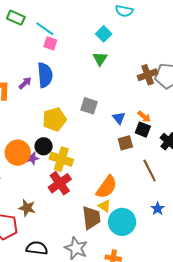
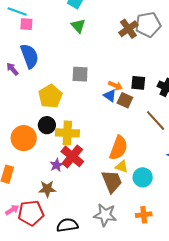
purple arrow: (25, 83) -> (12, 69), turned -72
orange arrow: (144, 117) -> (115, 86), moved
blue triangle: (119, 118) -> (110, 96), moved
brown square: (125, 143) -> (125, 100), turned -35
purple star: (32, 158) -> (56, 165), moved
cyan circle: (122, 222) -> (143, 177), size x0.7

